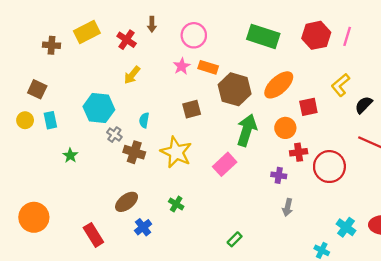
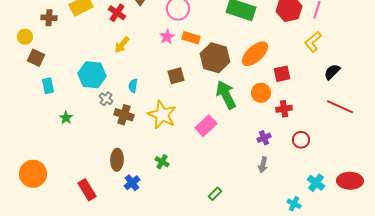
yellow L-shape: (340, 85) -> (313, 42), moved
yellow circle: (25, 120) -> (25, 37), moved
green arrow: (247, 130) -> (226, 95), turned -44
red cross: (299, 152) -> (284, 109), moved
red circle: (329, 167) -> (301, 140), moved, size x0.6
purple cross: (279, 175) -> (264, 138), moved, turned -32
brown ellipse: (127, 202) -> (117, 160), turned -50

